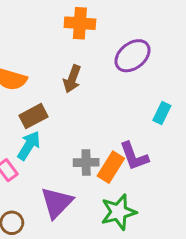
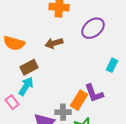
brown arrow: (72, 79) -> (54, 43), turned 54
gray cross: (86, 162) -> (63, 112), moved

